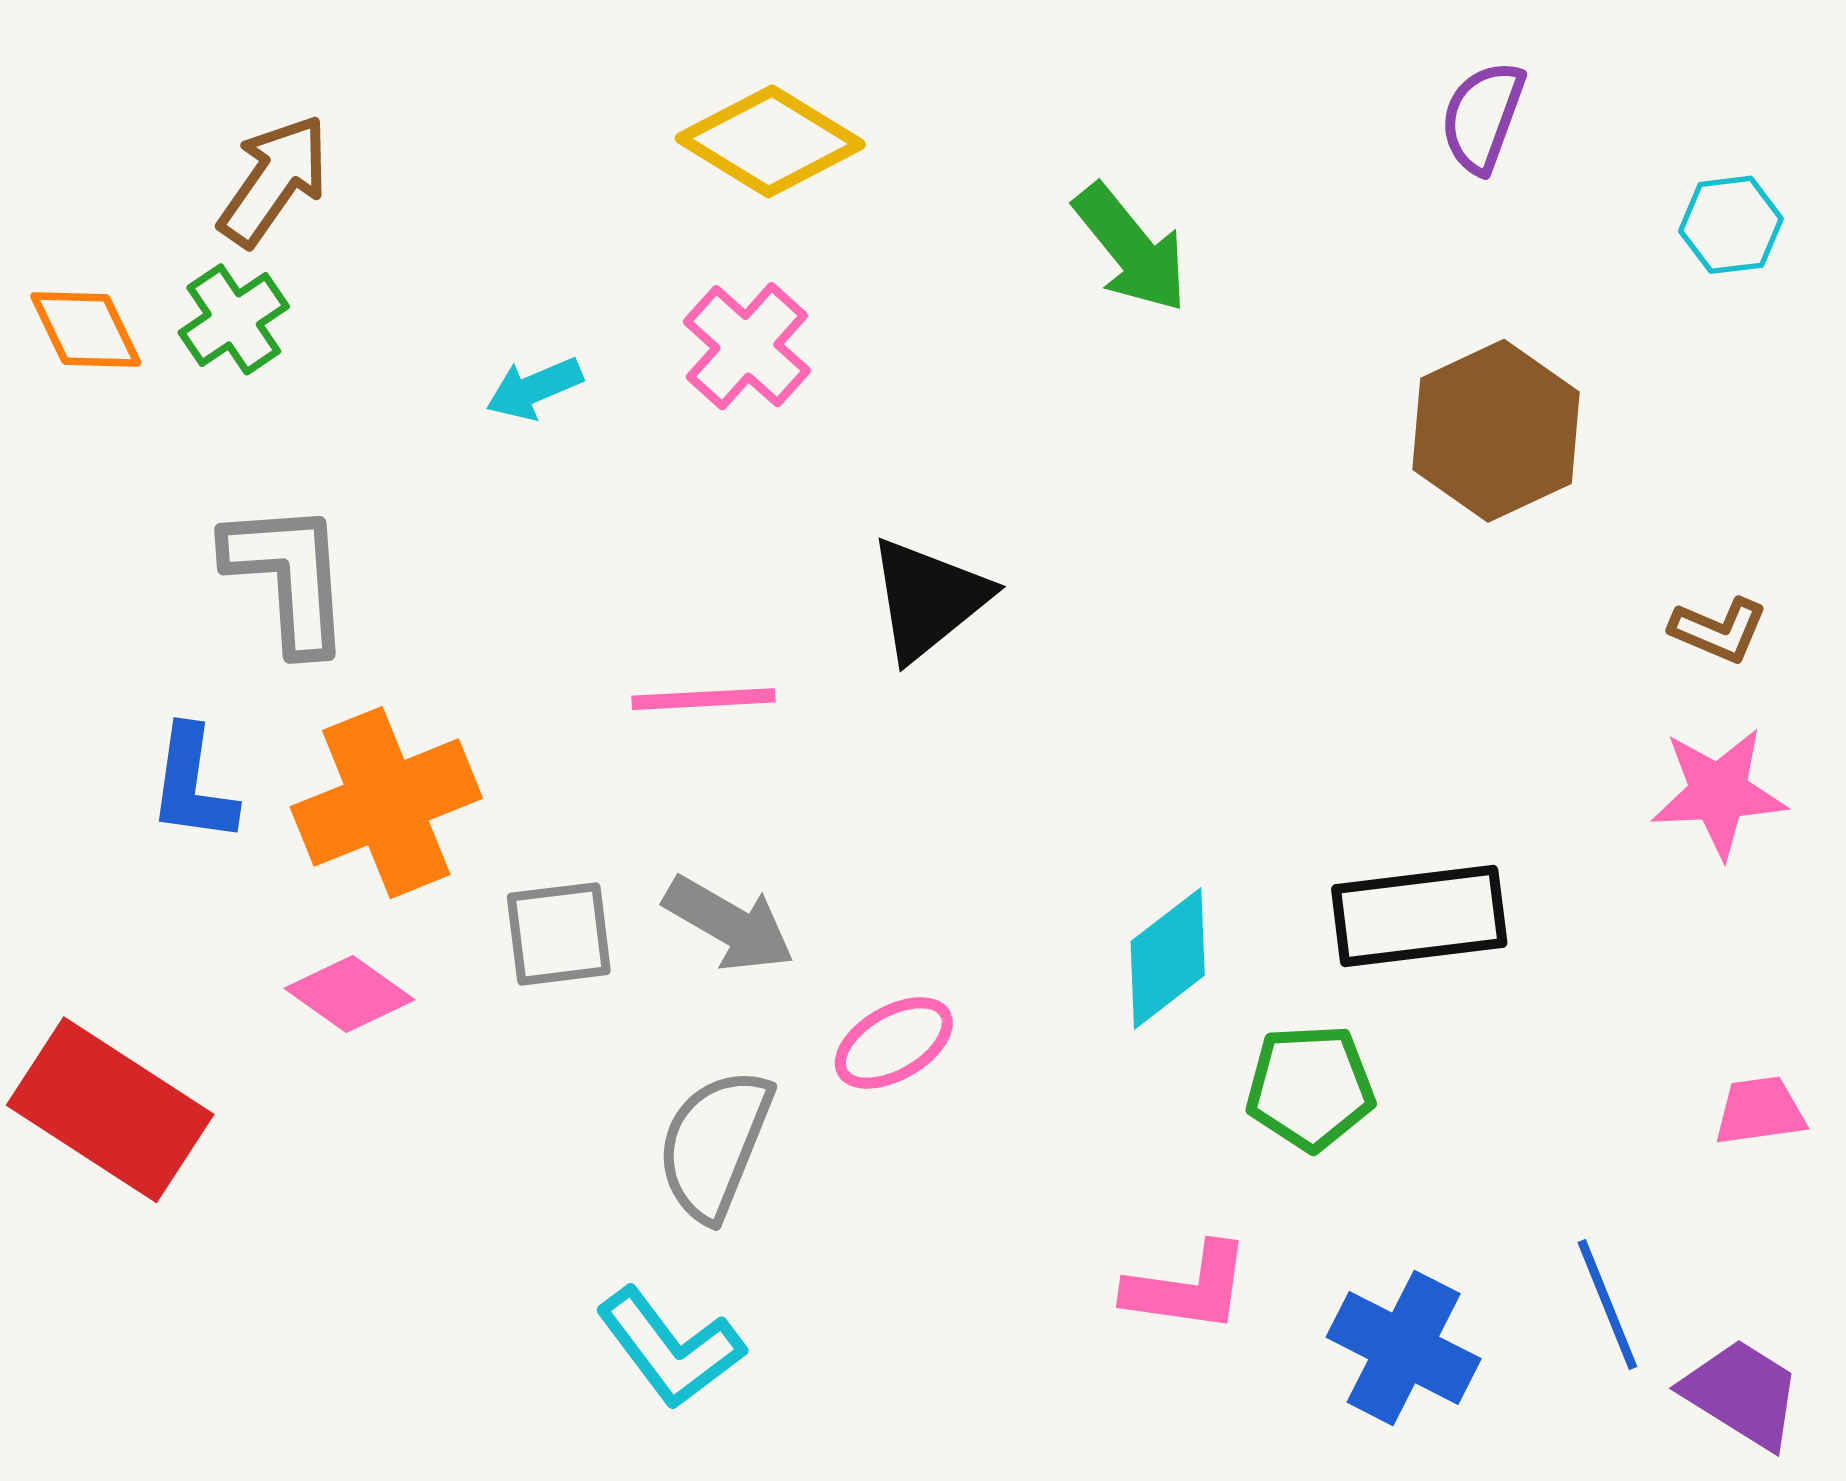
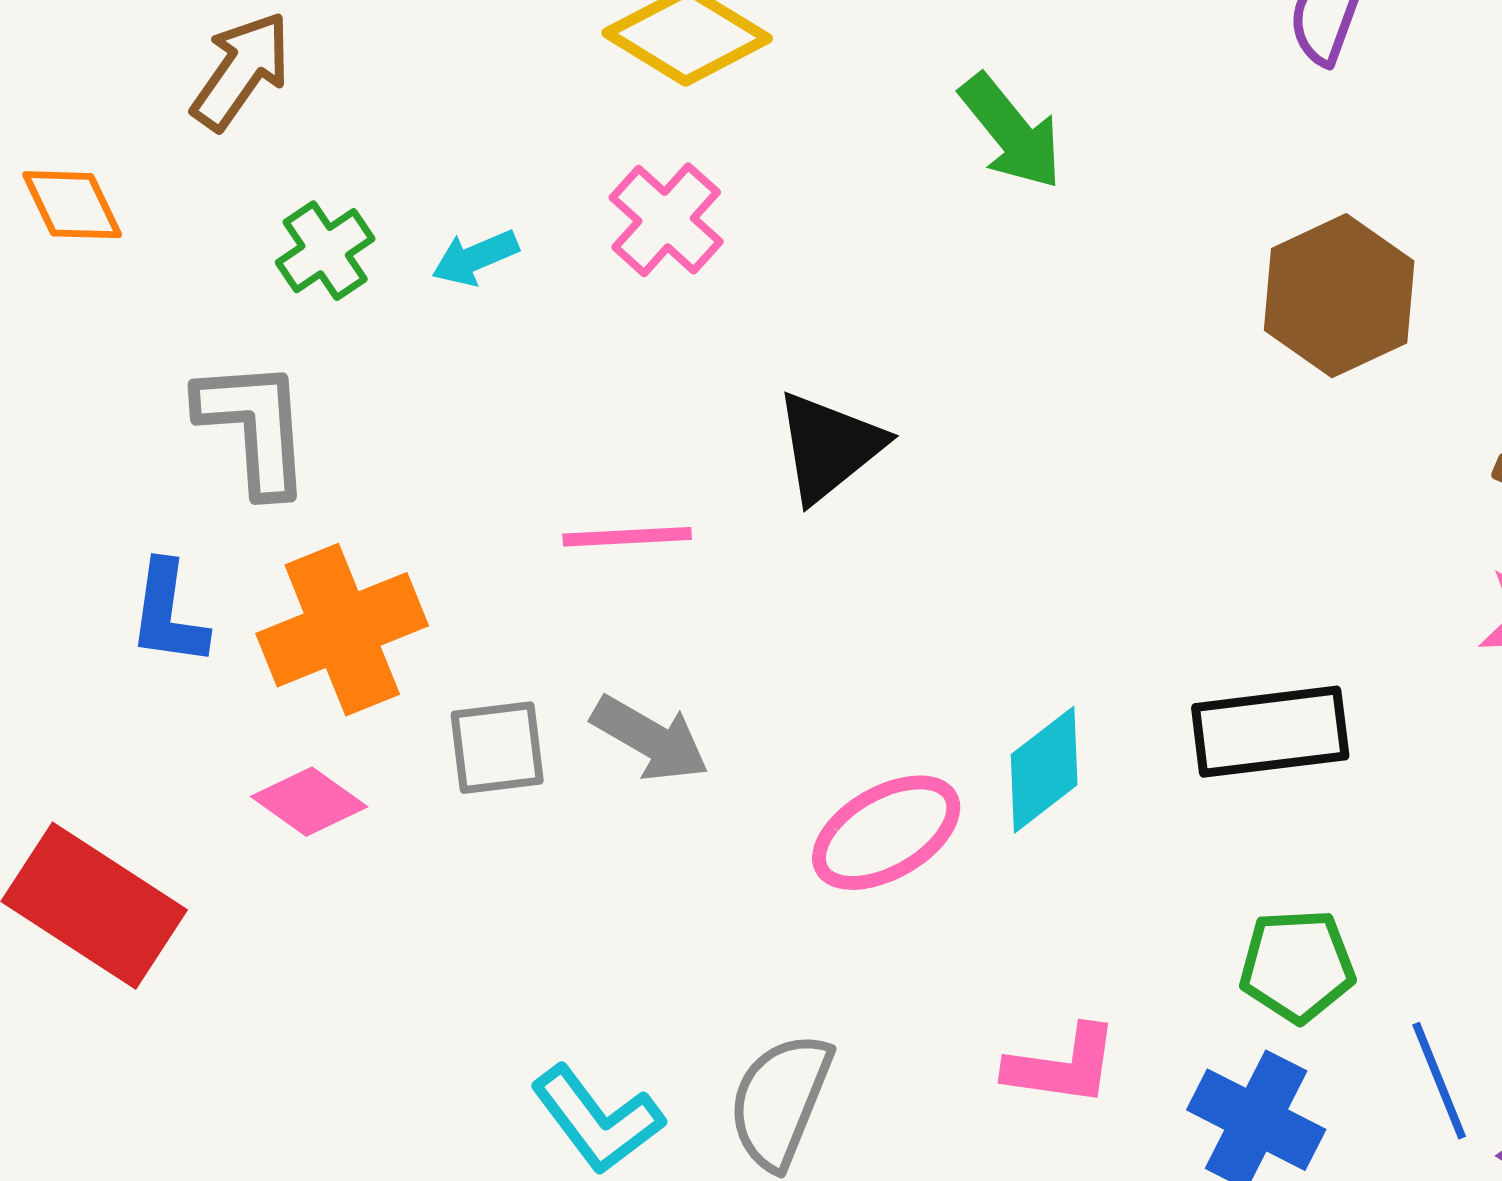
green cross: (234, 319) -> (325, 251), moved
pink ellipse: (894, 1043) -> (886, 833), moved, size x1.4
green pentagon: (1310, 1087) -> (1297, 966), moved
gray semicircle: (715, 1144) -> (780, 1101), moved

